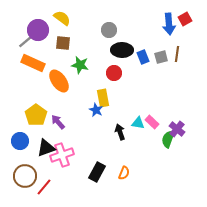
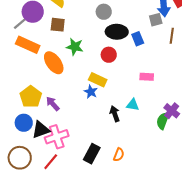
gray square: (161, 57) -> (156, 20), moved
yellow rectangle: (103, 98) -> (98, 80), turned -54
pink rectangle: (152, 122) -> (147, 77), moved, turned -40
blue circle: (20, 141) -> (24, 123), moved
red line: (44, 187) -> (51, 162), moved

